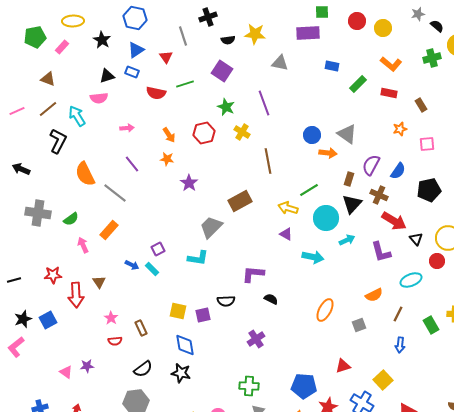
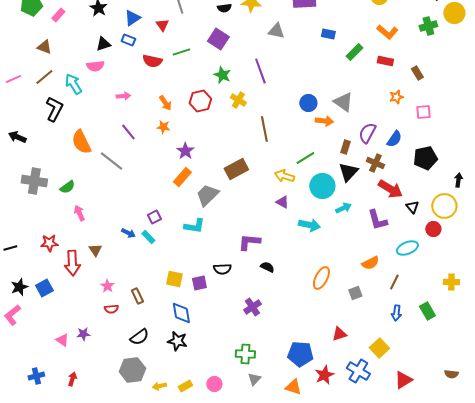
orange rectangle: (109, 230) -> (182, 177), moved
green rectangle: (431, 325) -> (427, 311), moved

